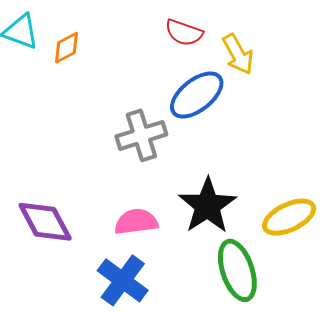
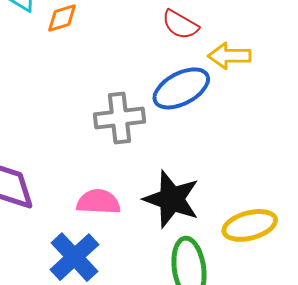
yellow arrow: (238, 54) -> (229, 56), turned 108
black star: (208, 206) -> (172, 199), turned -30

